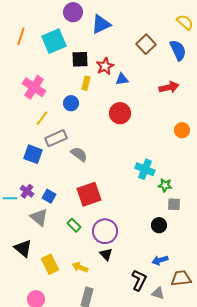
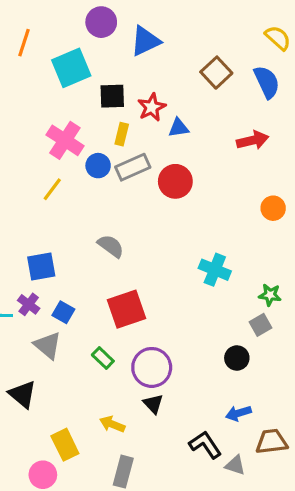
orange line: (21, 36) -> (24, 43), moved
pink cross: (34, 87) -> (65, 140), moved
gray rectangle: (56, 138) -> (133, 167), moved
blue square: (33, 154) -> (41, 267), moved, turned -30
green star: (165, 185) -> (270, 295), moved
gray square: (174, 204) -> (260, 325), turned -32
yellow rectangle: (50, 264) -> (65, 445), moved
black L-shape: (139, 280) -> (205, 445), turned -60

